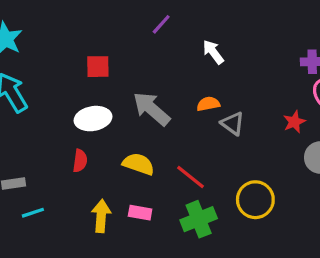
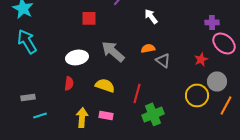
red square: (98, 67) -> (89, 18), moved
red line: (190, 177) -> (137, 93), turned 66
yellow circle: (255, 200) -> (197, 95), moved
green cross: (199, 219) -> (153, 114), moved

